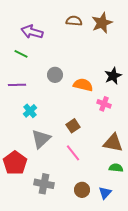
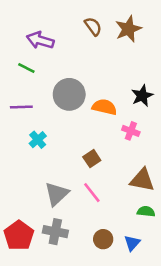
brown semicircle: (74, 21) -> (93, 26), turned 49
gray circle: (55, 75) -> (69, 94), size x1.6
gray triangle: (41, 139) -> (57, 194), moved
red pentagon: (15, 163) -> (19, 235), moved

